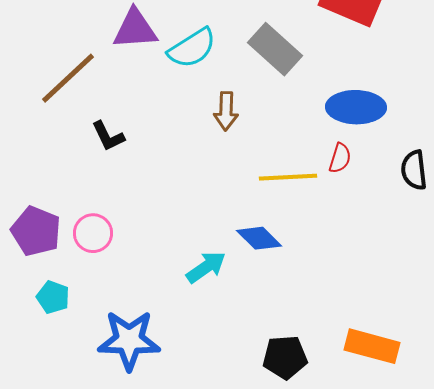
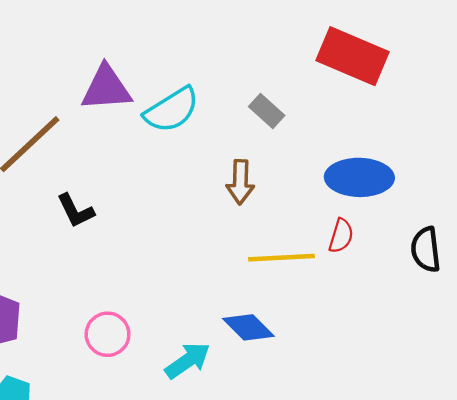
gray rectangle: (275, 49) -> (267, 111), size x0.6
brown arrow: (226, 111) -> (240, 182), moved
pink circle: (93, 233) -> (108, 334), moved

